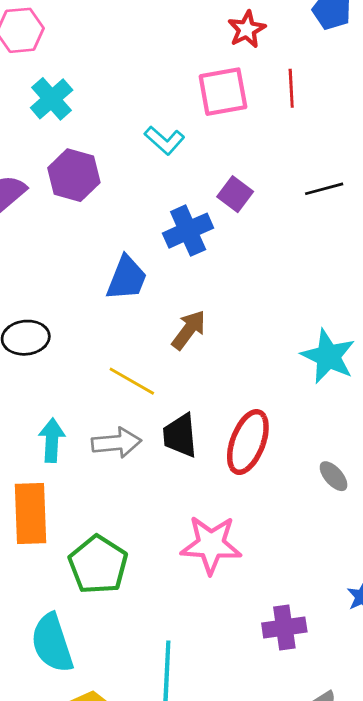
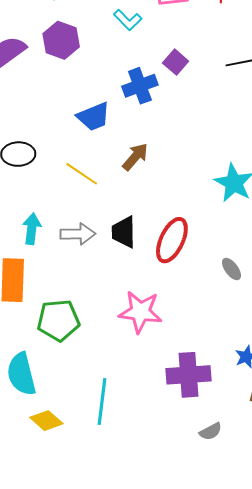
blue trapezoid: (127, 278) -> (94, 117), turned 42
yellow line: (132, 381) -> (82, 174), moved
green pentagon: (98, 565) -> (58, 320), turned 30
purple cross: (284, 628) -> (189, 375), size x1.4

